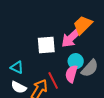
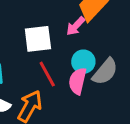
pink arrow: (71, 38) -> (76, 26), size x0.6
red line: (53, 80) -> (47, 74), moved

